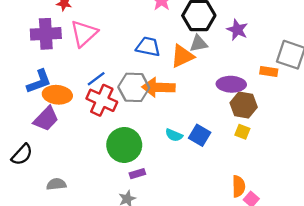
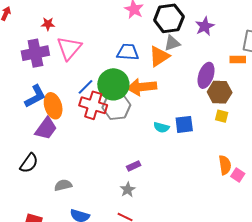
purple star: (237, 30) -> (205, 26), turned 30
purple ellipse: (231, 84) -> (206, 75), turned -65
gray hexagon: (134, 87) -> (116, 106), moved
orange ellipse: (57, 95) -> (53, 106), turned 75
blue square: (200, 135) -> (184, 124), turned -30
green circle: (124, 145) -> (113, 84), moved

